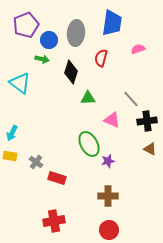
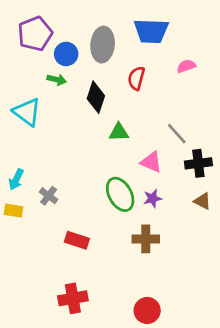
blue trapezoid: (112, 23) -> (151, 31), turned 84
purple star: (108, 161) -> (153, 198), moved
gray cross: (36, 162) -> (49, 196), moved
brown cross: (108, 196) -> (146, 239), moved

